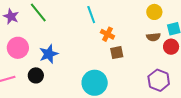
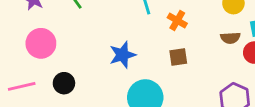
orange cross: (107, 34) -> (177, 21), moved
blue star: (49, 54) -> (122, 55), moved

